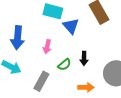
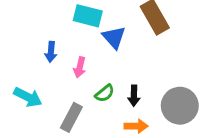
blue arrow: (18, 38) -> (51, 52), moved, size x0.6
black arrow: (84, 58) -> (134, 96), moved

